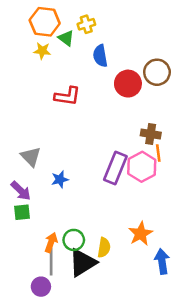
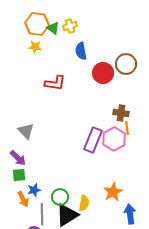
green triangle: (66, 38) -> (53, 28), moved
blue star: (60, 179) -> (34, 190), moved
orange arrow: (51, 242) -> (23, 199), moved, turned 133

